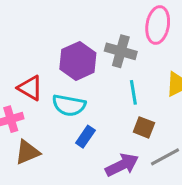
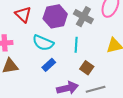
red triangle: (30, 88) -> (23, 14), moved
cyan line: (133, 92) -> (76, 45), moved

